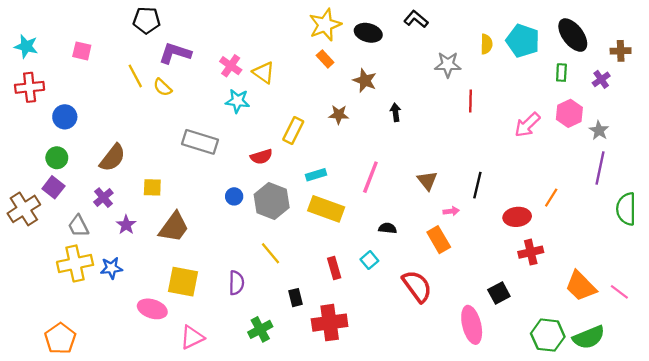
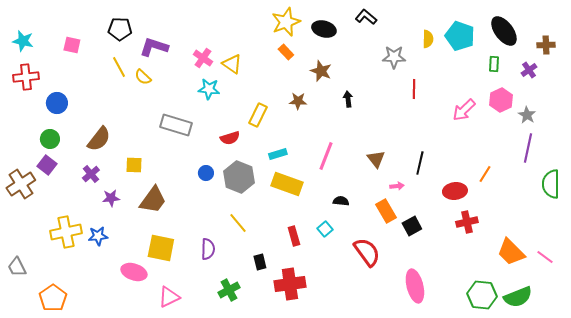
black pentagon: (147, 20) -> (120, 29), moved
purple star: (126, 225) -> (111, 198), turned 30
gray trapezoid: (78, 226) -> (17, 267), moved
black square: (499, 293) -> (412, 226), moved

